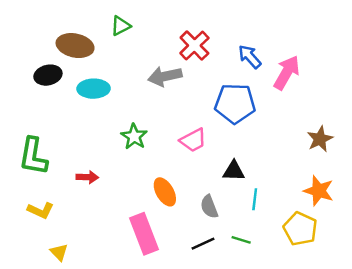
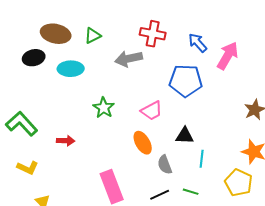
green triangle: (121, 26) -> (93, 36), moved
red cross: (194, 46) -> (153, 34), turned -35
green L-shape: (33, 156) -> (22, 124), turned 128
orange ellipse: (165, 192) -> (143, 143), moved

